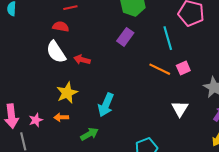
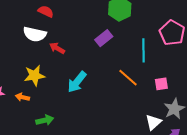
white semicircle: (56, 52) -> (35, 34), turned -60
pink square: (183, 68) -> (161, 84), moved
cyan arrow: (106, 105) -> (77, 82), moved
white triangle: (180, 109) -> (153, 122), moved

